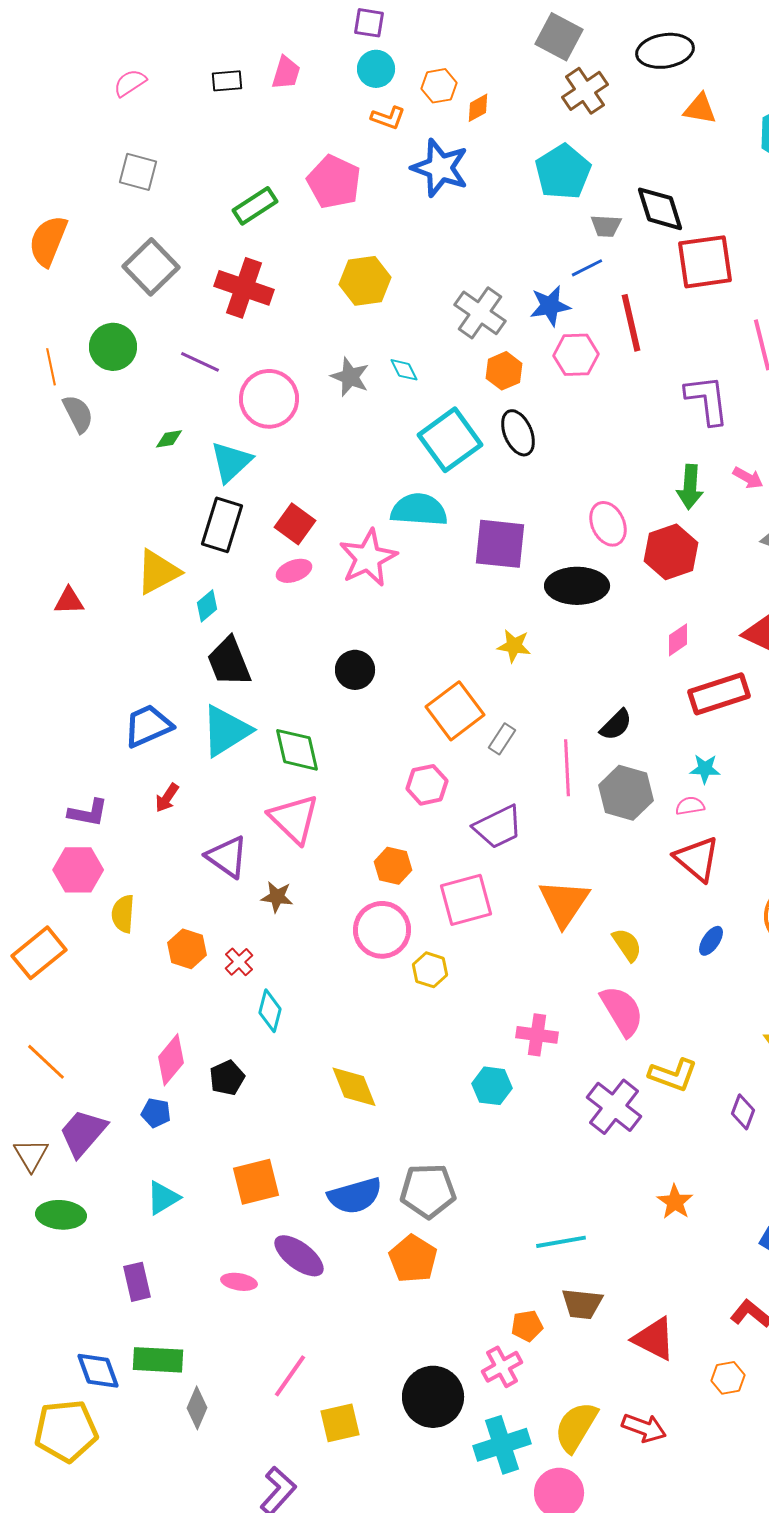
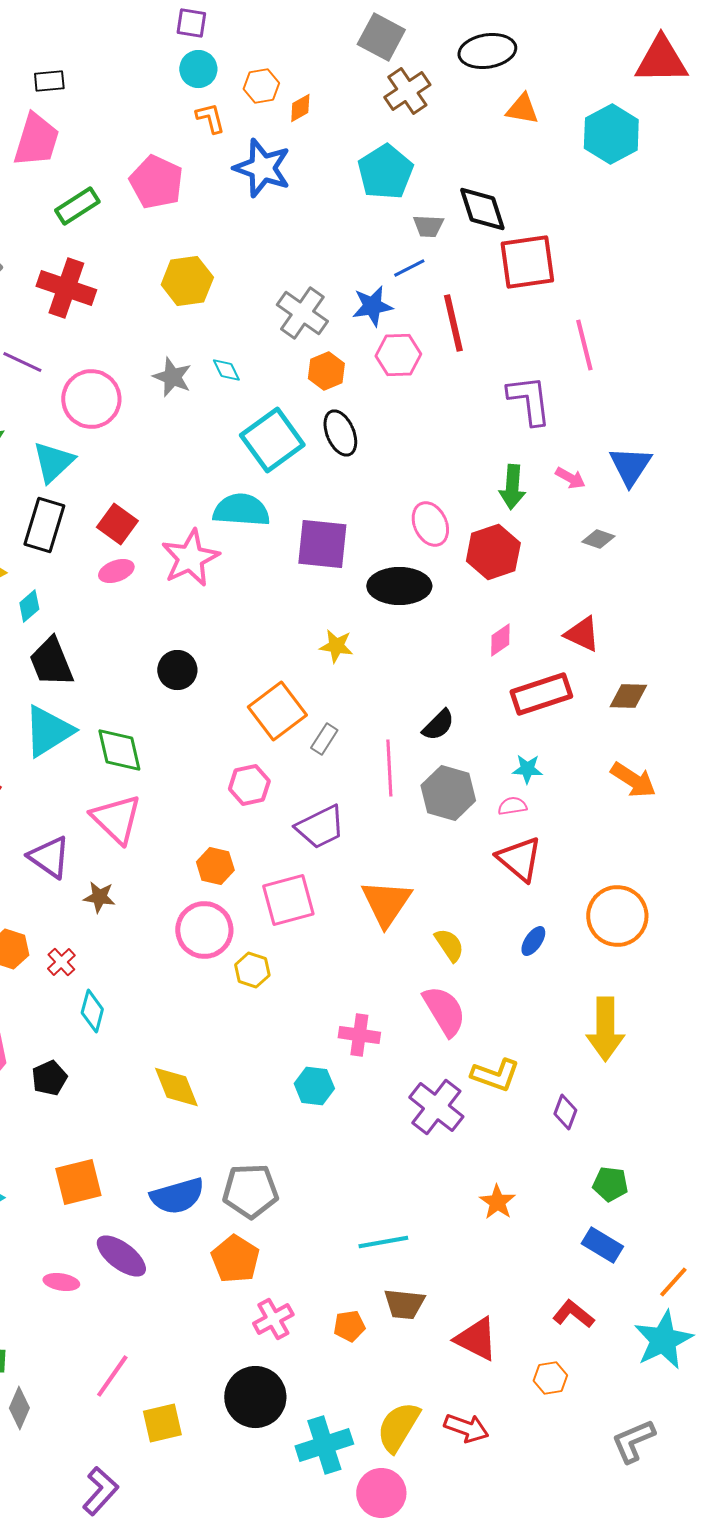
pink trapezoid: (286, 73) -> (36, 140), moved, size x1.6
orange L-shape: (388, 118) -> (210, 118), turned -124
pink cross: (502, 1367) -> (273, 1319), moved

